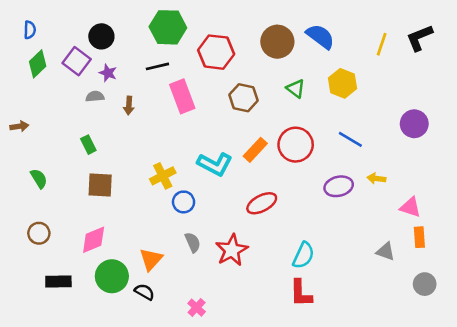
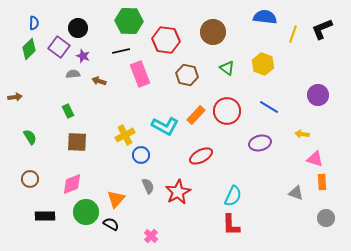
blue semicircle: (30, 30) -> (34, 23), moved
blue semicircle: (320, 36) -> (265, 17), moved, turned -30
brown arrow: (129, 106) -> (99, 81), turned 104
yellow arrow: (376, 178) -> (302, 134), moved

